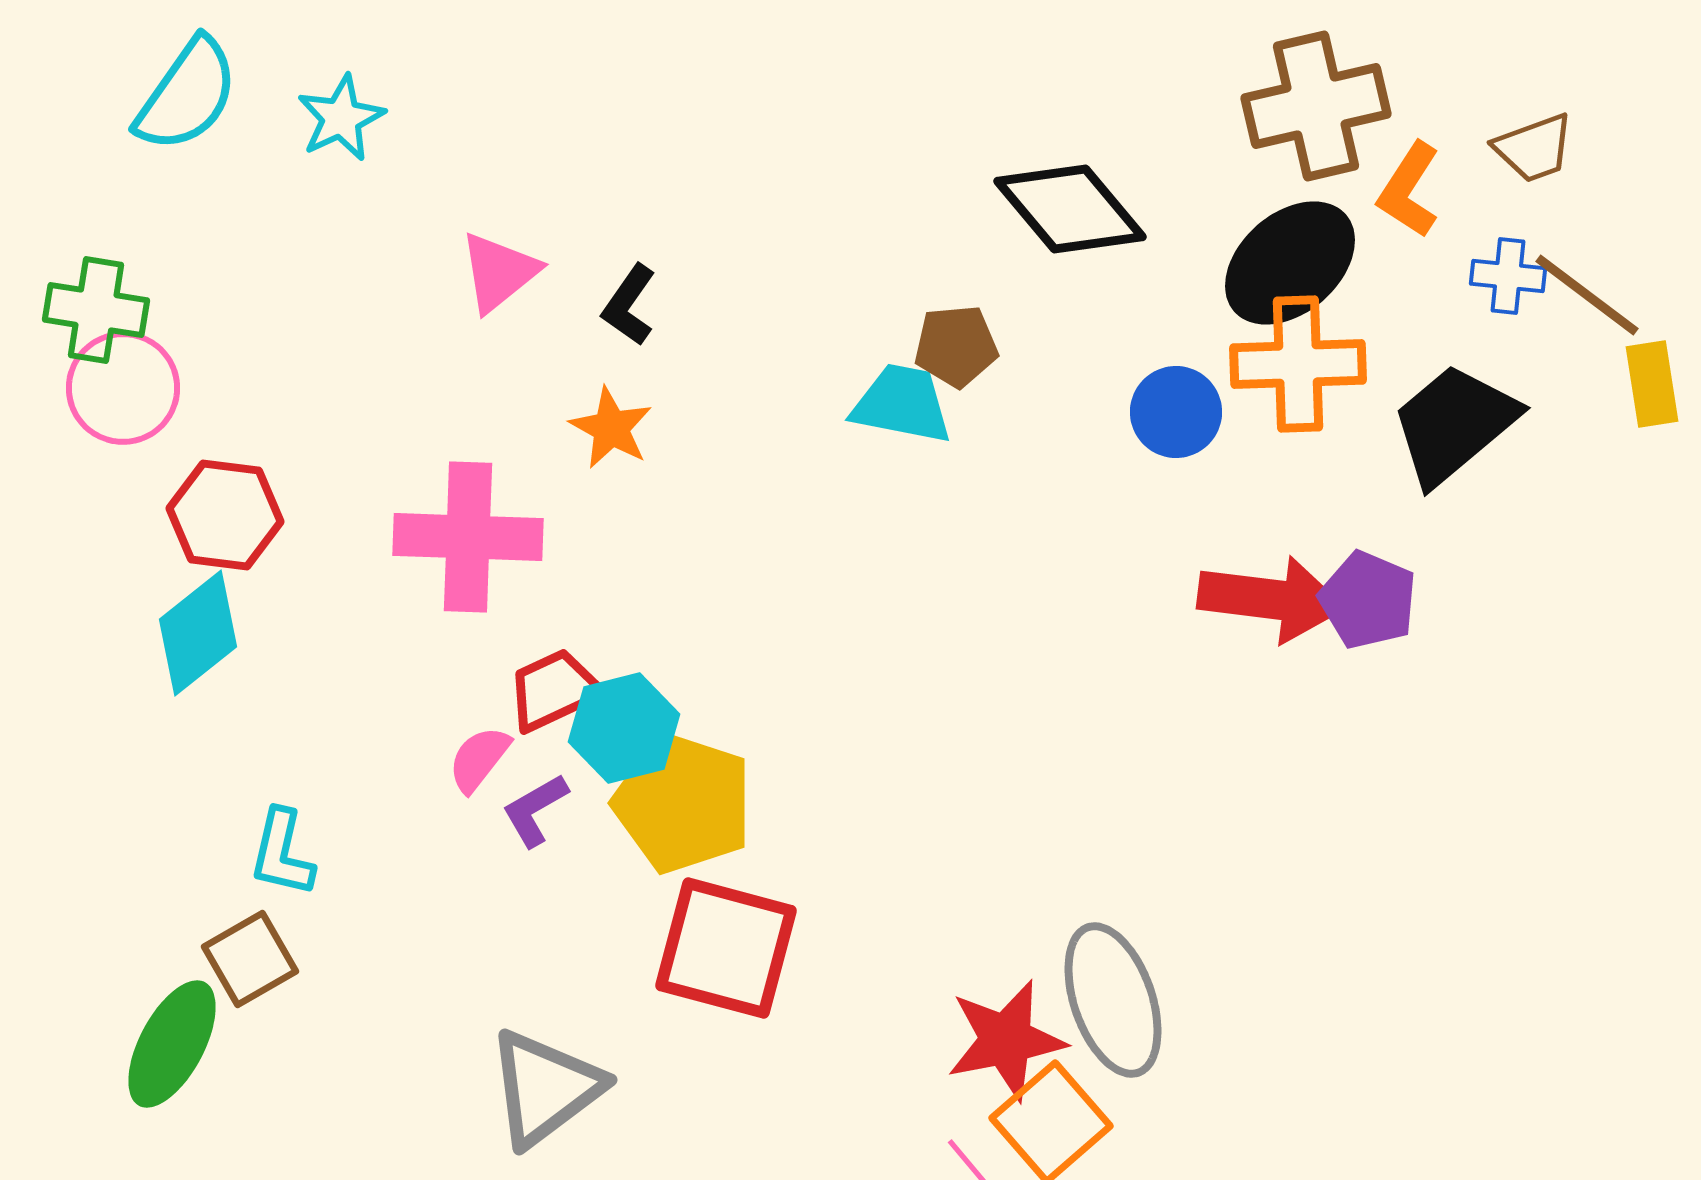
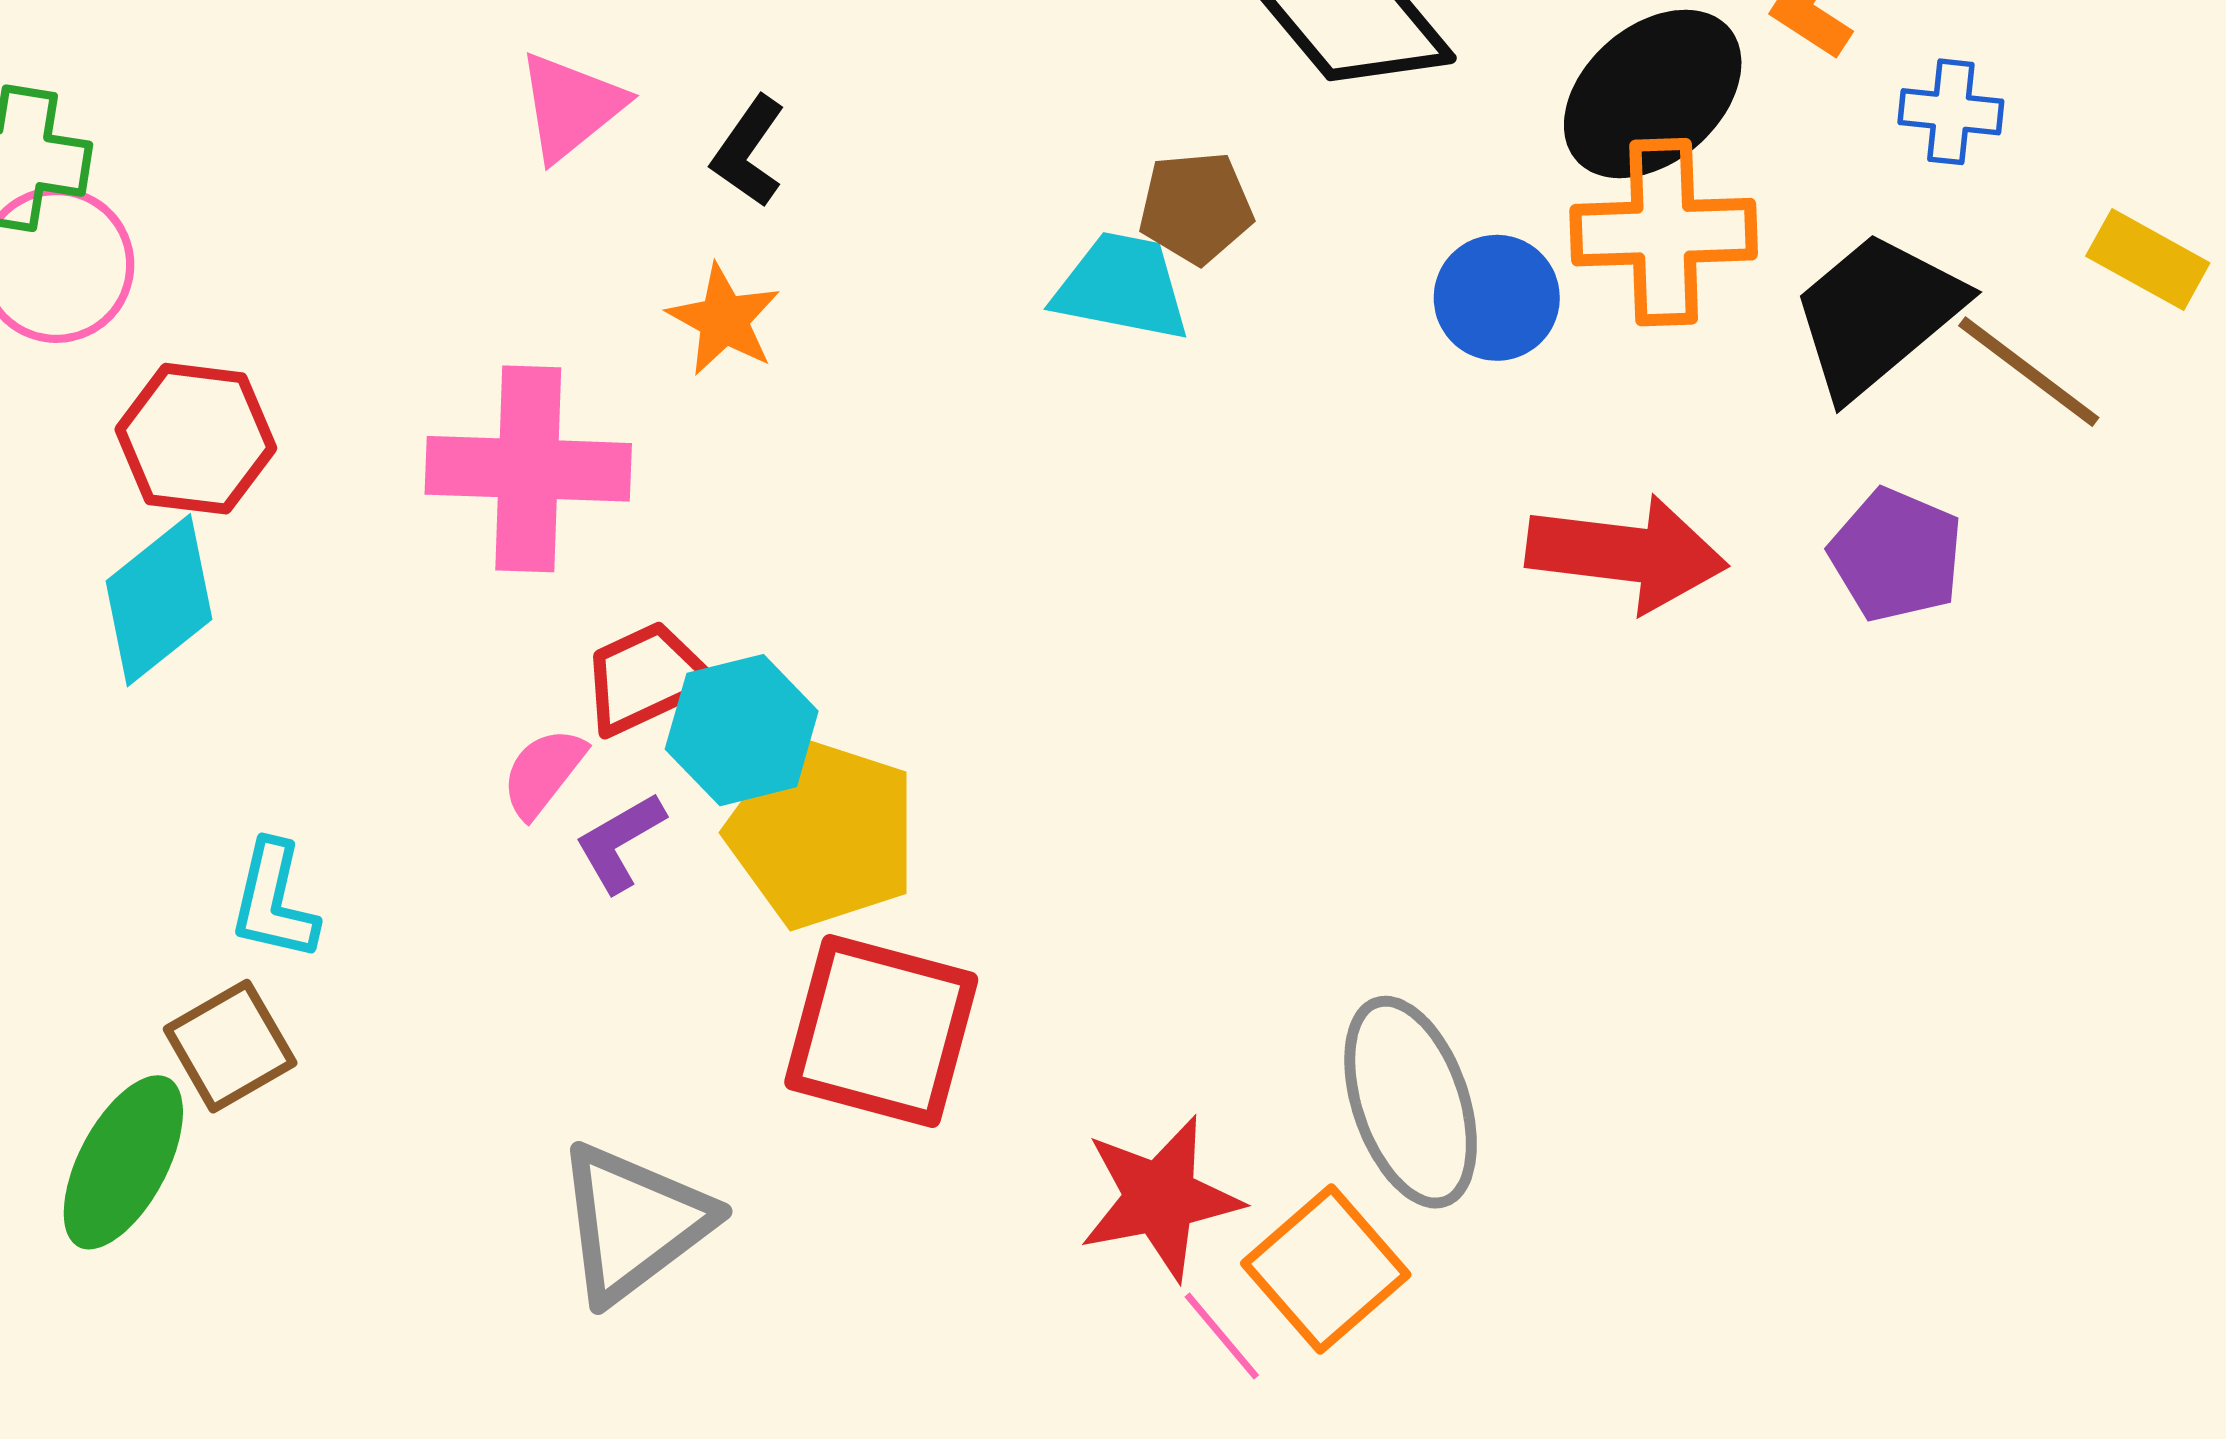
brown line: (1587, 295) -> (2029, 372), moved
yellow rectangle: (1652, 384) -> (2148, 260), turned -52
purple pentagon: (1368, 600) -> (1896, 555), moved
red star: (1006, 1040) -> (1160, 1198), moved

